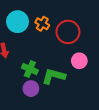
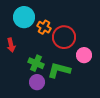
orange cross: (42, 24) -> (44, 27), moved
red circle: (68, 32) -> (64, 37), moved

